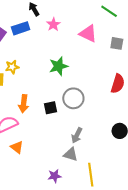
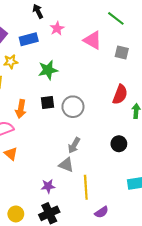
blue rectangle: (21, 28) -> (29, 39), moved
green star: (59, 66) -> (48, 70), moved
yellow star: (12, 67) -> (11, 62), moved
black square: (51, 108) -> (47, 103), moved

